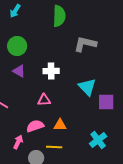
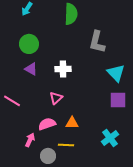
gray L-shape: (85, 44) -> (97, 42), turned -90
cyan triangle: (87, 87) -> (116, 73), moved
pink triangle: (44, 100) -> (56, 98), turned -40

